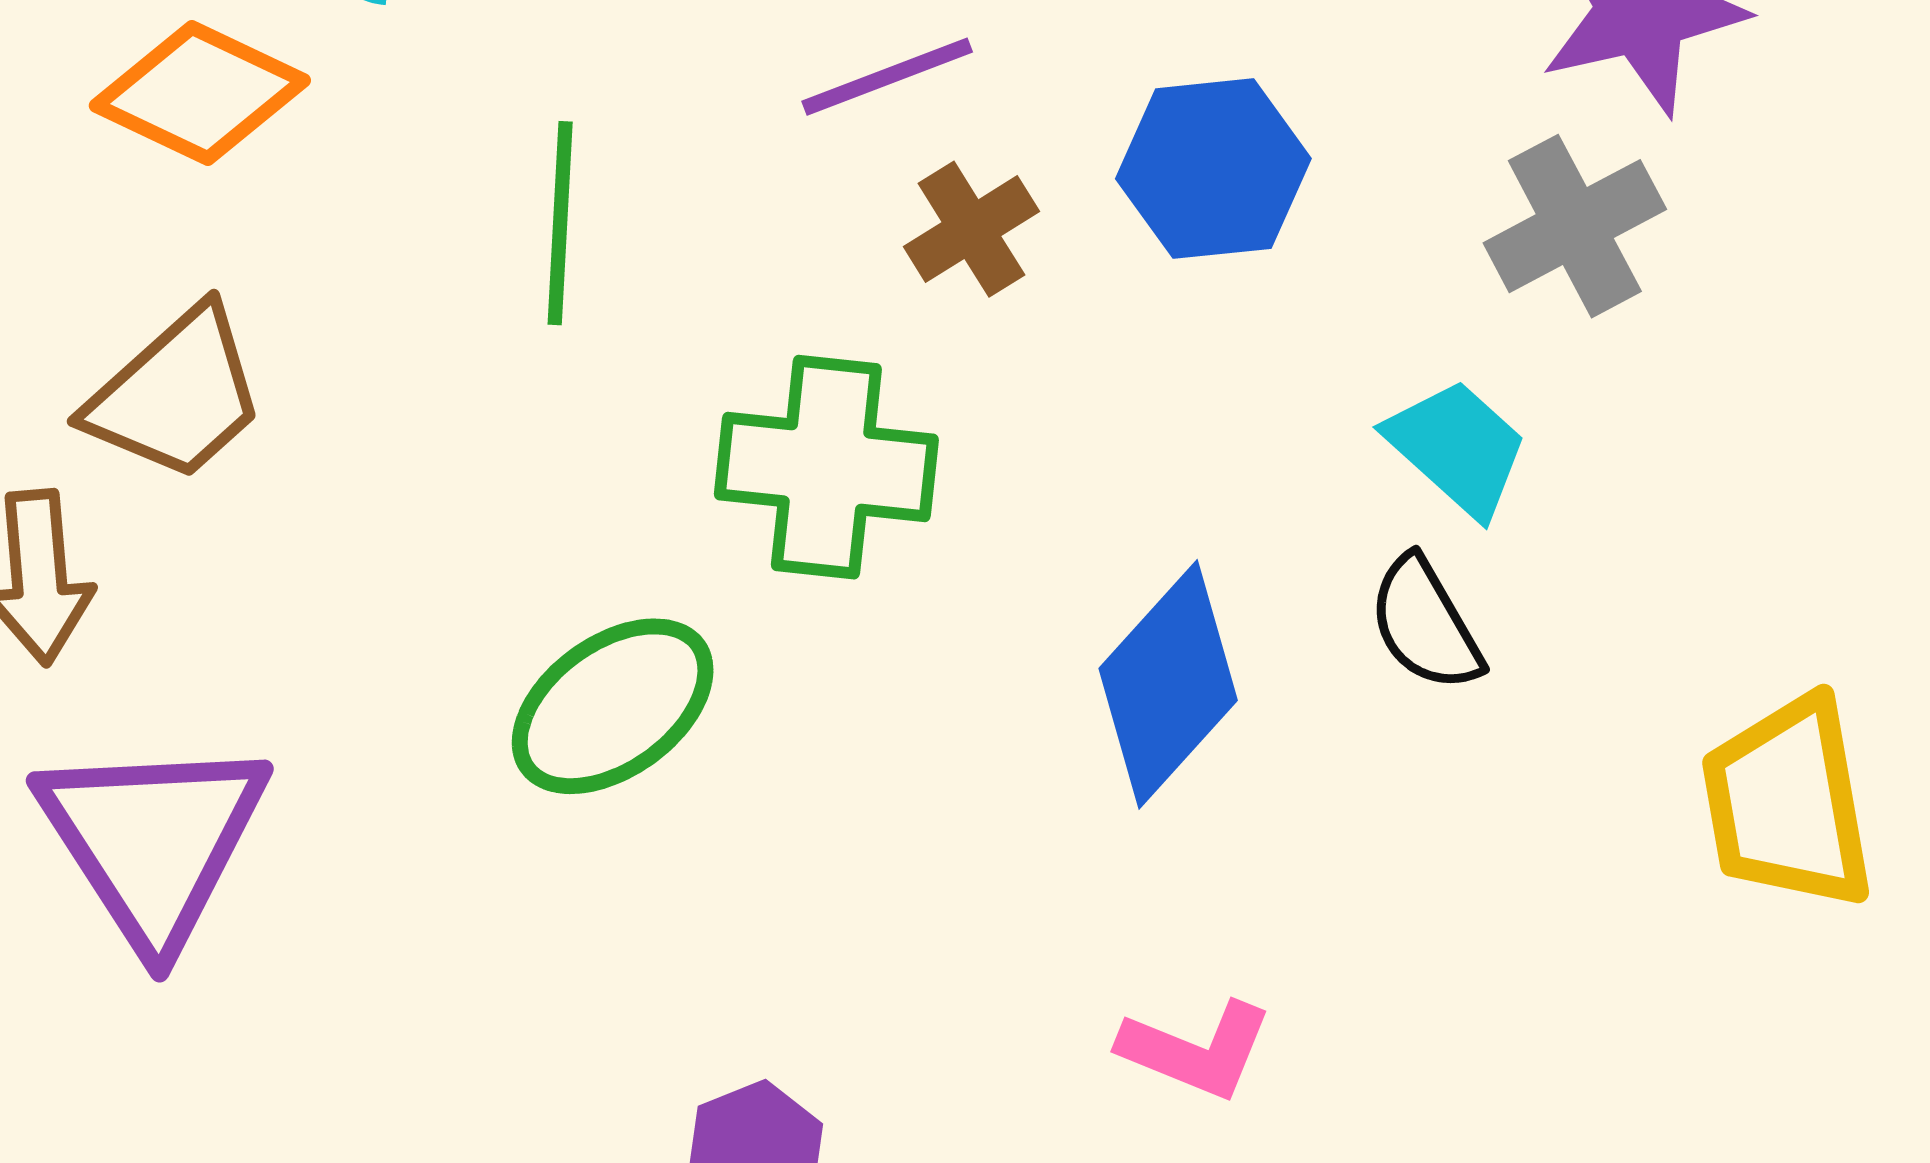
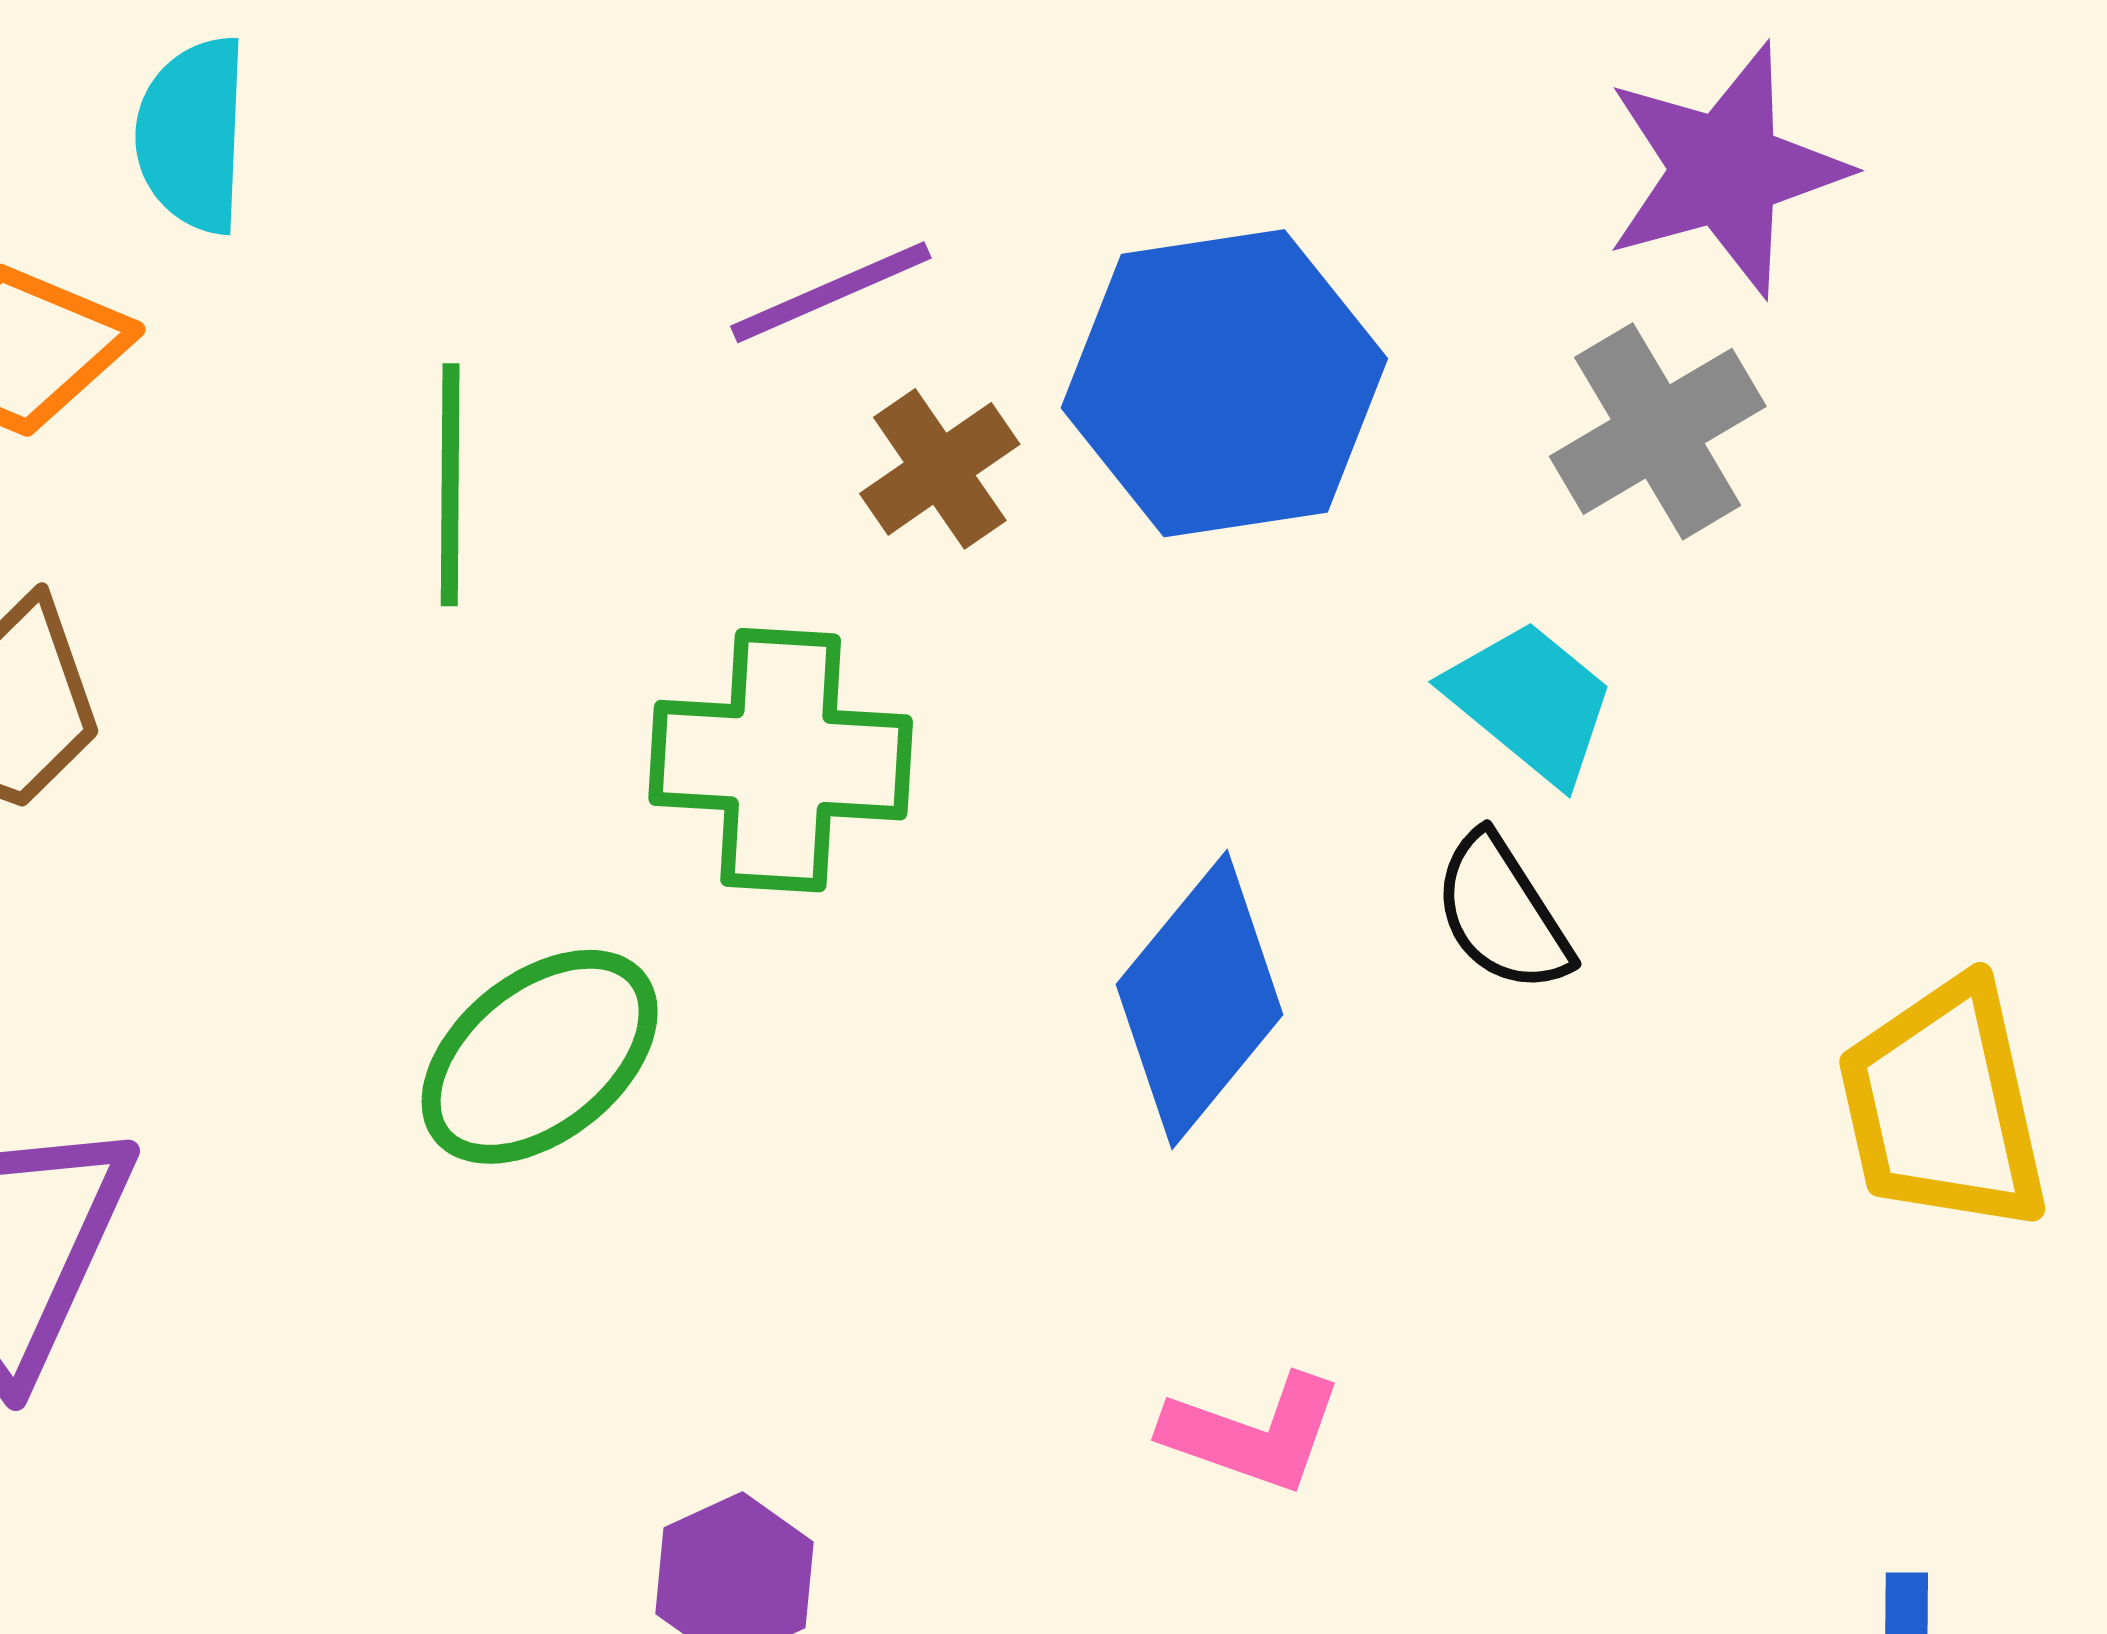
blue hexagon: (1213, 169) -> (1224, 383), size x1.4

